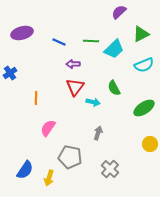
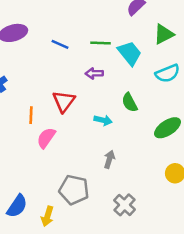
cyan trapezoid: (114, 49) -> (130, 53), turned -85
purple arrow: (73, 64) -> (94, 73), moved
red triangle: (75, 87) -> (64, 101), moved
pink semicircle: (48, 128) -> (46, 138), moved

